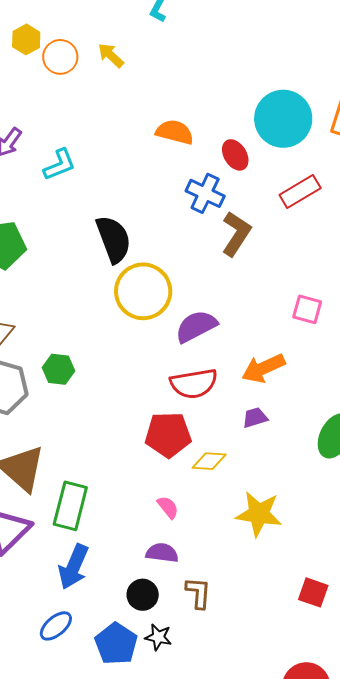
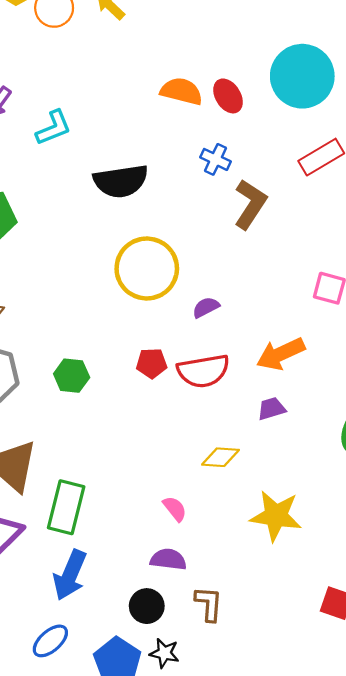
red ellipse: (235, 155) -> (228, 96), moved
blue cross: (205, 193) -> (215, 159), size x0.7
black semicircle: (114, 239) -> (121, 181), moved, turned 102
purple semicircle: (196, 326) -> (206, 307), size x0.6
green hexagon: (59, 369) -> (72, 376), moved
red pentagon: (168, 435) -> (152, 363), moved, size x0.6

